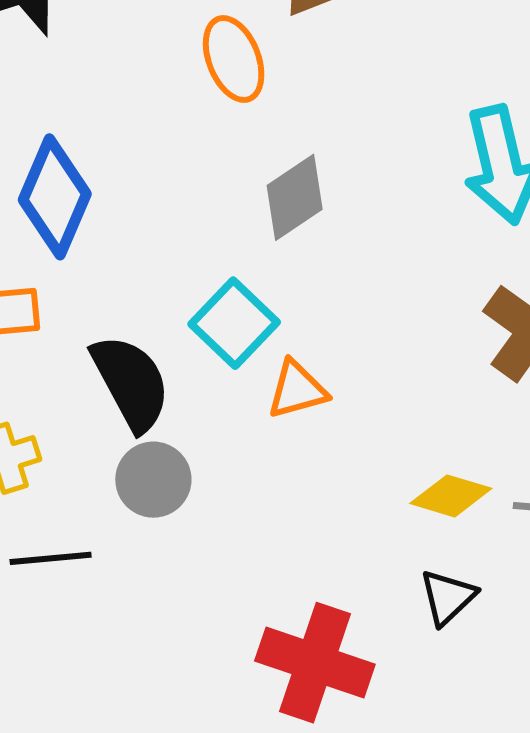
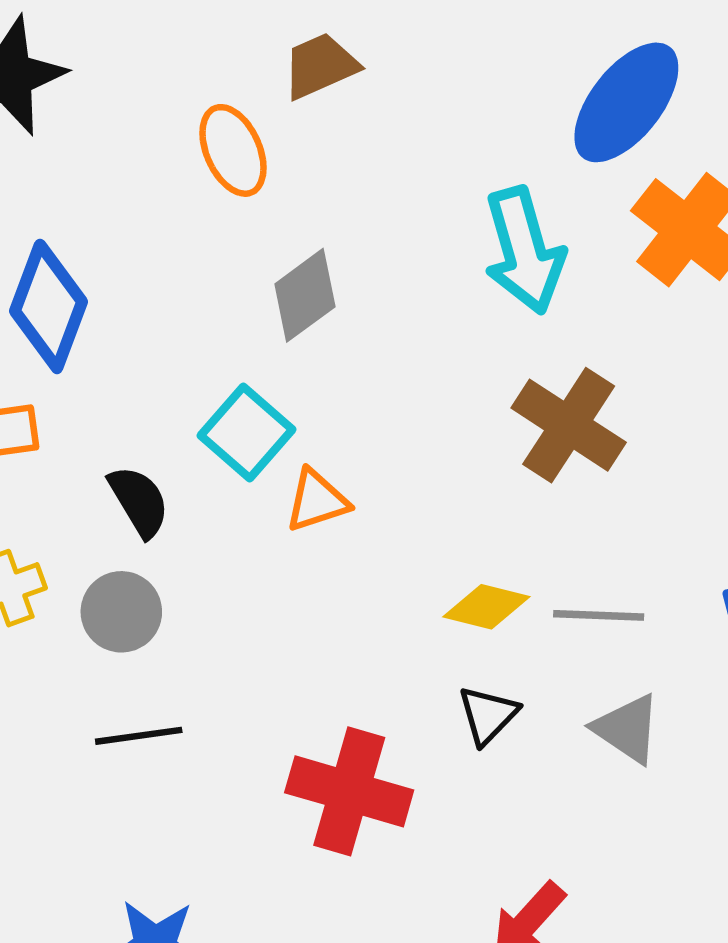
black semicircle: (131, 383) -> (139, 501), size x0.7
gray circle: (153, 480) -> (121, 612), moved
black line: (51, 558) -> (139, 736), moved

